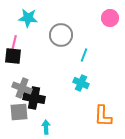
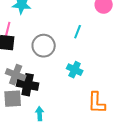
gray circle: (61, 35) -> (44, 46), moved
cyan line: (84, 55) -> (78, 32), moved

